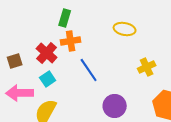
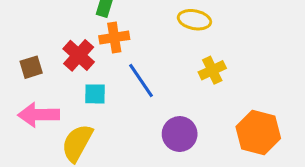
yellow cross: (147, 67) -> (212, 70), moved
cyan square: (48, 79) -> (95, 94), moved, turned 35

